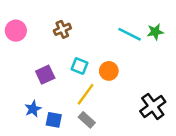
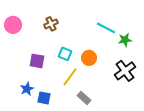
green star: (155, 32) -> (125, 40), moved
purple square: (45, 75) -> (37, 61), turned 35
black cross: (153, 106) -> (125, 71), moved
gray rectangle: (87, 120) -> (84, 98), moved

